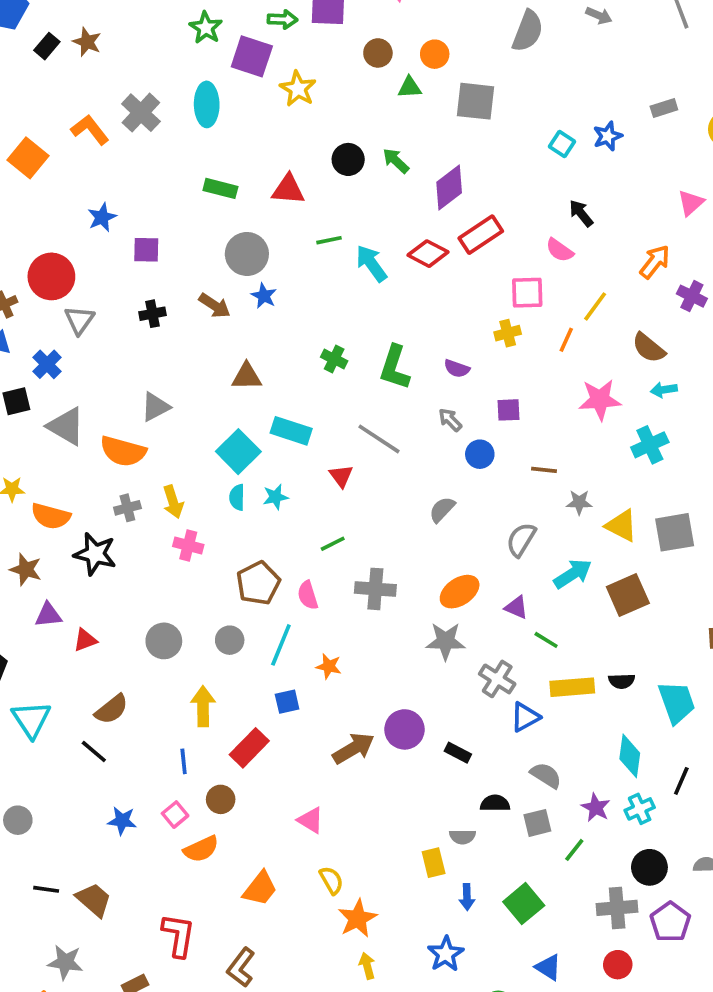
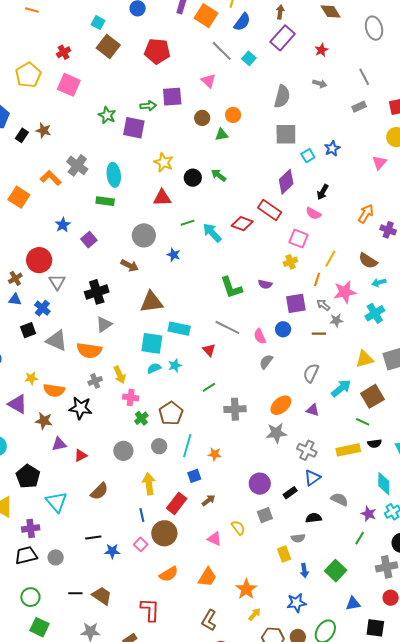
yellow star: (298, 89) -> (164, 162), moved
gray square: (475, 101) -> (286, 134), moved
cyan ellipse: (207, 104) -> (114, 175), moved
gray rectangle: (664, 108) -> (359, 107), moved
cyan square: (562, 144) -> (308, 156), turned 32
purple diamond: (449, 187) -> (286, 182), moved
green rectangle: (220, 188) -> (105, 201), moved
pink triangle: (691, 203) -> (379, 162), moved
black arrow: (581, 213) -> (323, 192), turned -105
red rectangle: (481, 235) -> (270, 210), turned 75
purple square: (146, 250) -> (89, 240), turned -35
pink square: (527, 293) -> (299, 239), turned 30
blue star: (264, 296) -> (174, 255), moved
yellow line: (595, 306) -> (330, 259), moved
black cross: (153, 314) -> (97, 292), moved, size x1.6
orange line: (566, 340) -> (317, 280), moved
green cross: (334, 359) -> (141, 418), moved, turned 32
green L-shape: (395, 367) -> (231, 288), turned -30
brown triangle: (247, 377) -> (151, 302), size x1.4
purple square: (509, 410) -> (296, 303), size x1.5
gray arrow: (450, 420) -> (323, 305), moved
cyan square: (238, 452) -> (152, 343), turned -30
cyan semicircle: (237, 497) -> (154, 368), turned 72
gray star: (579, 502) -> (336, 320), moved
yellow triangle: (622, 526) -> (365, 359), turned -36
pink semicircle: (308, 595) -> (260, 336), moved
green line: (546, 640) -> (363, 422), moved
blue triangle: (525, 717) -> (312, 478), moved
brown arrow: (354, 748) -> (208, 500), moved, size x0.6
black line: (94, 752) -> (93, 537), moved, turned -42
black rectangle: (458, 753) -> (290, 493), turned -56
brown circle: (221, 799) -> (164, 533), size x1.6
gray square: (537, 823) -> (265, 515), moved
orange semicircle: (201, 849) -> (169, 574), moved
yellow semicircle: (331, 880) -> (238, 528), moved
orange trapezoid: (260, 889) -> (207, 577), moved
blue star: (446, 954) -> (296, 603), turned 30
yellow arrow: (367, 966) -> (255, 614), turned 64
brown L-shape: (241, 967) -> (209, 620), moved
blue triangle: (548, 967) -> (353, 604), turned -35

